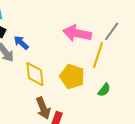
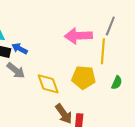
blue arrow: (21, 43) -> (20, 49), moved

